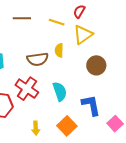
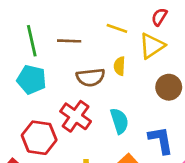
red semicircle: (79, 11) -> (159, 17), moved
brown line: (22, 18) -> (69, 41), moved

